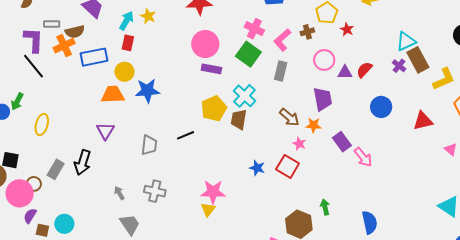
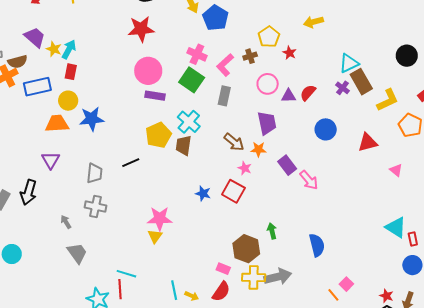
yellow star: (148, 16) -> (54, 49), moved
gray cross: (155, 191) -> (95, 207), moved

